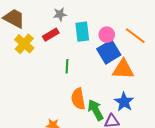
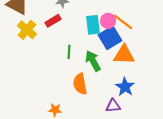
cyan rectangle: (82, 32) -> (93, 25), moved
orange line: (135, 36) -> (123, 22), moved
green arrow: (96, 110) -> (93, 61), moved

